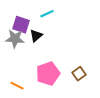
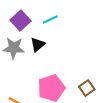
purple square: (21, 25) -> (21, 21), moved, turned 30

